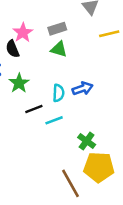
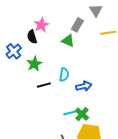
gray rectangle: (57, 29) -> (77, 25), moved, turned -48
blue arrow: (83, 89) -> (84, 86), moved
cyan line: (54, 120) -> (70, 113), moved

